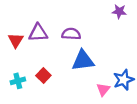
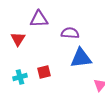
purple triangle: (38, 33) -> (39, 19), moved
red square: (43, 76) -> (44, 72), turned 32

